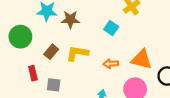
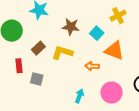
brown star: (70, 19) -> (71, 27), moved
orange triangle: (142, 59) -> (114, 51), moved

